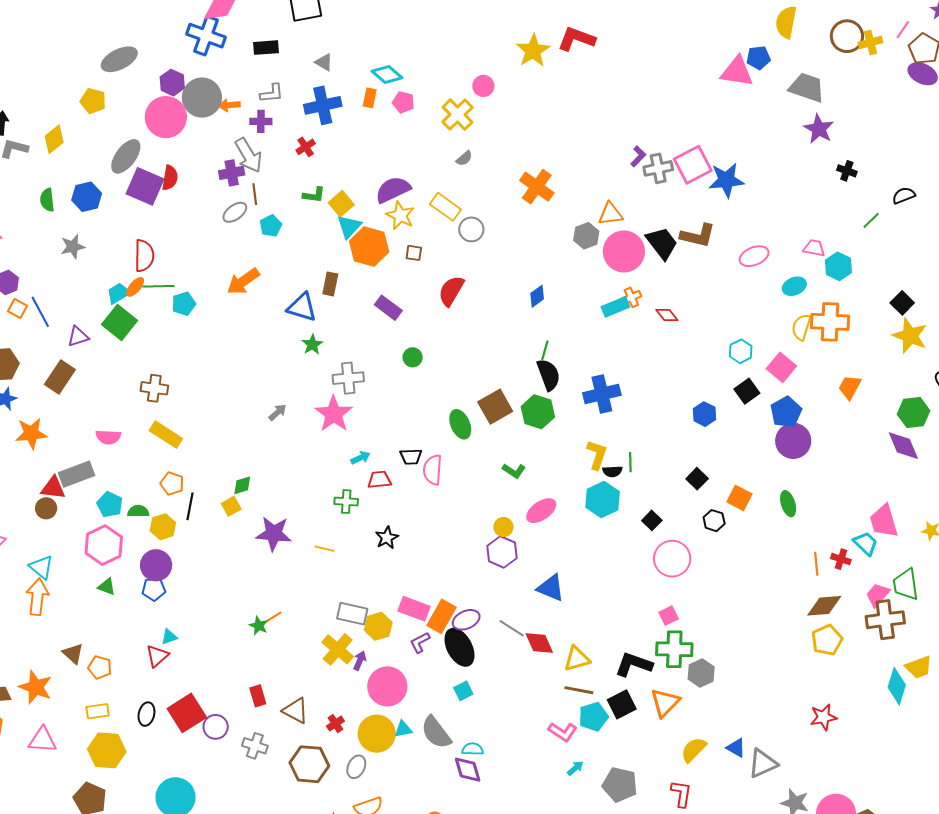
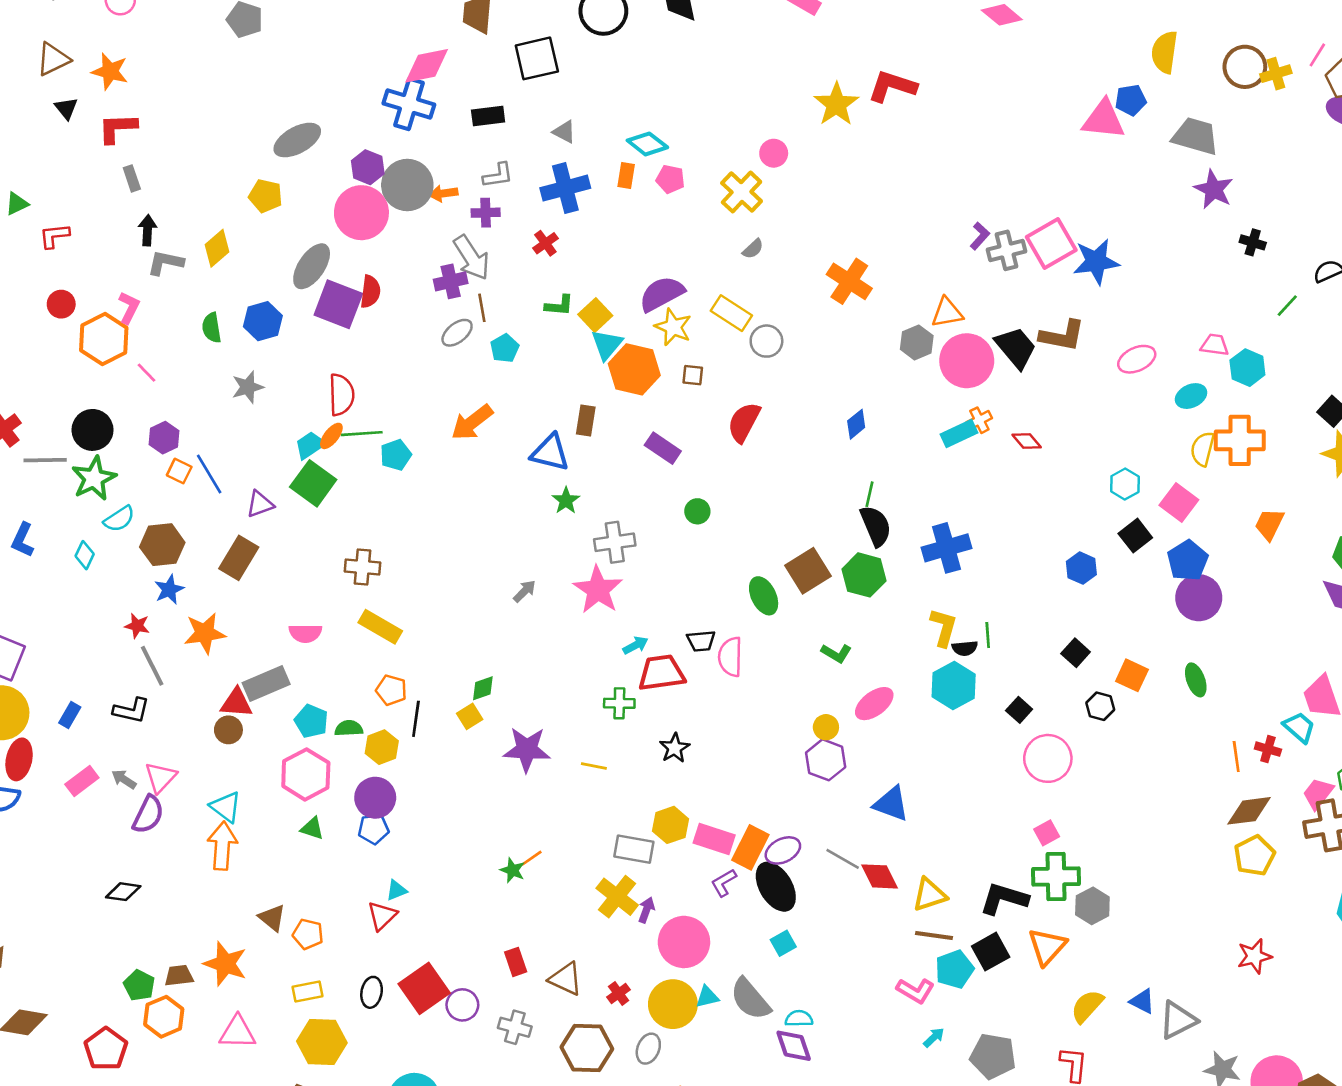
red trapezoid: (379, 480) -> (661, 673), size x1.5
yellow hexagon: (378, 626) -> (670, 825), moved

